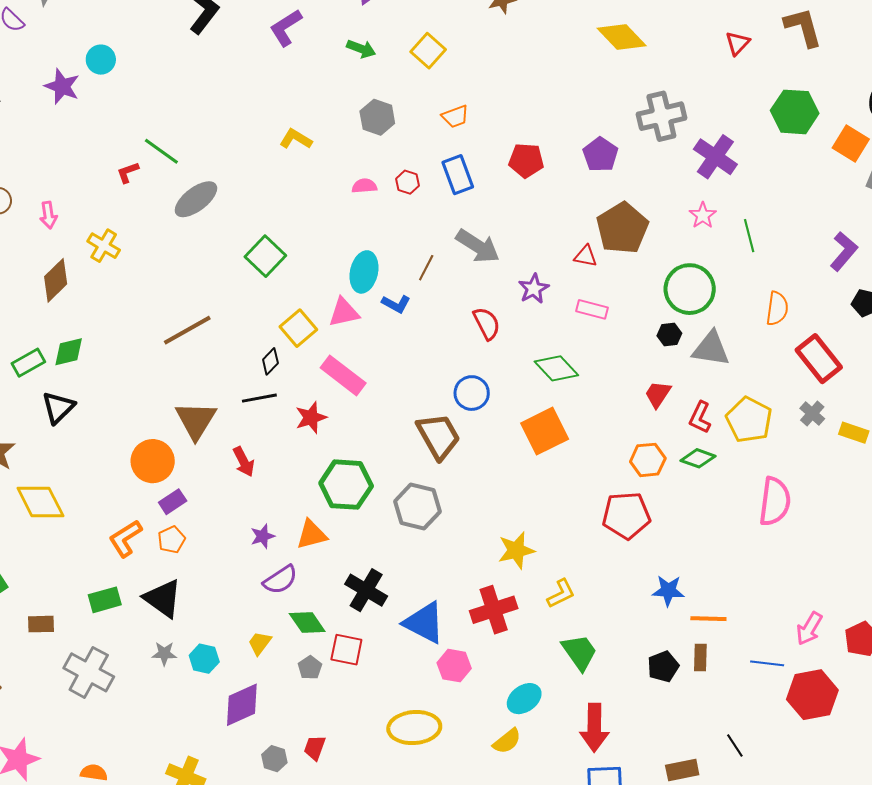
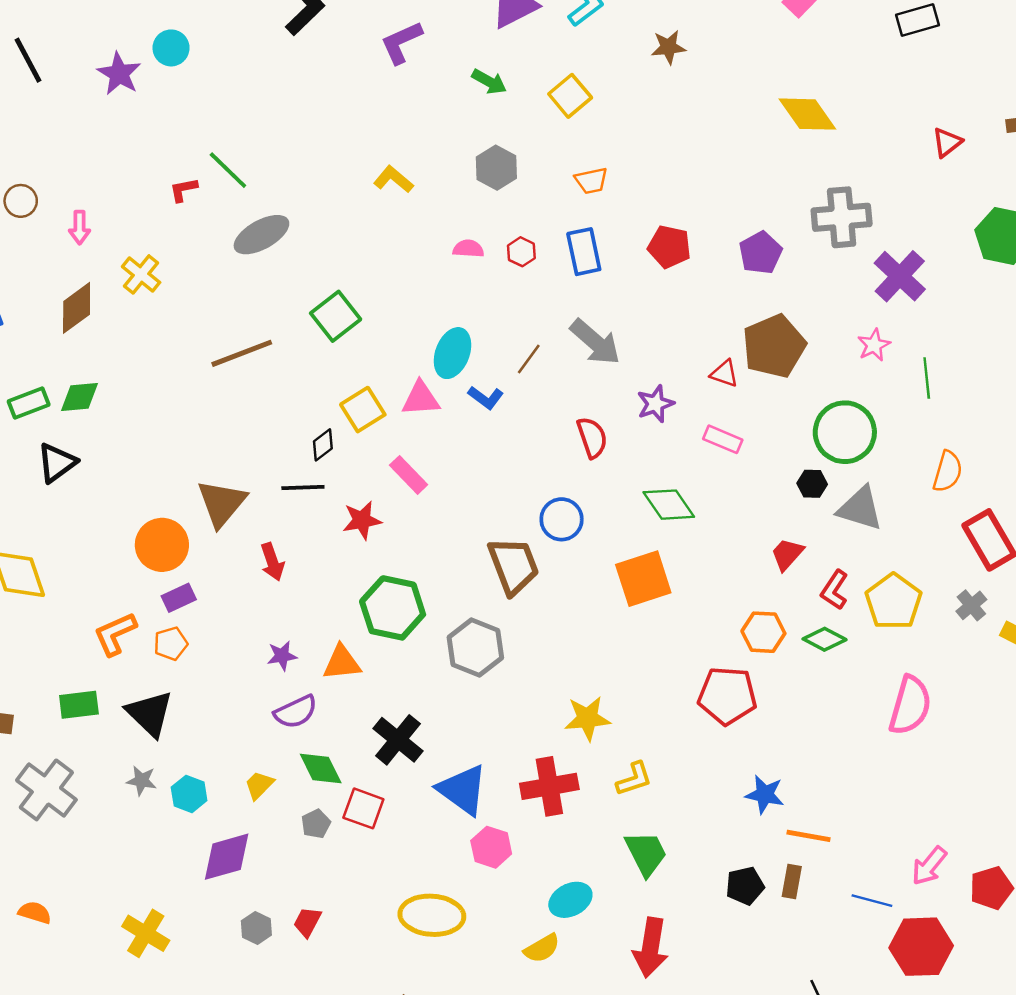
brown line: (187, 330) -> (242, 353), moved
pink rectangle: (343, 375) -> (409, 475), size x0.7

